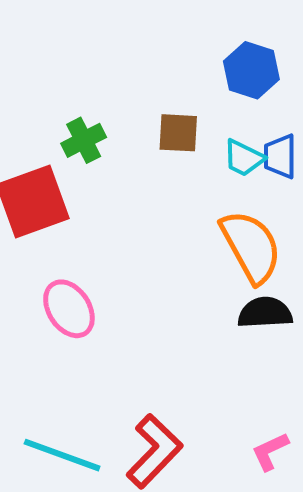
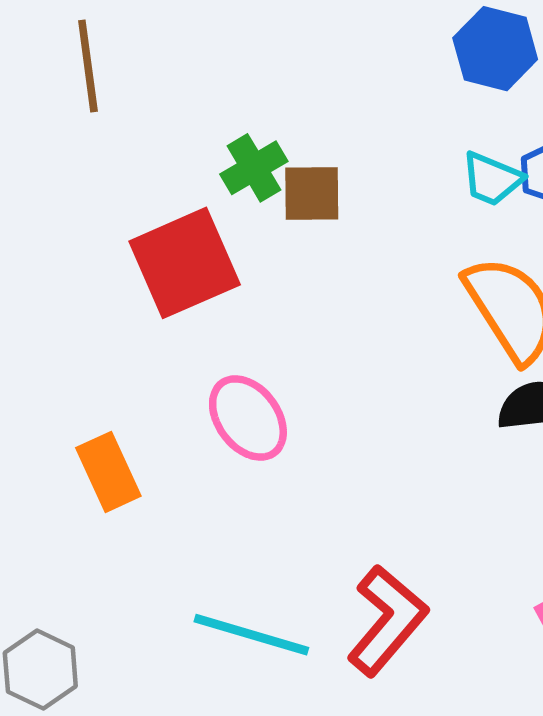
brown square: (178, 133) -> (312, 193), moved

